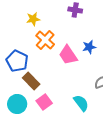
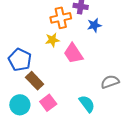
yellow star: (33, 19) -> (52, 40), moved
orange cross: (45, 40) -> (61, 18), moved, turned 36
blue star: (89, 47) -> (94, 25), moved

